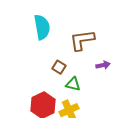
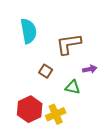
green triangle: (73, 84) -> (73, 87), moved

